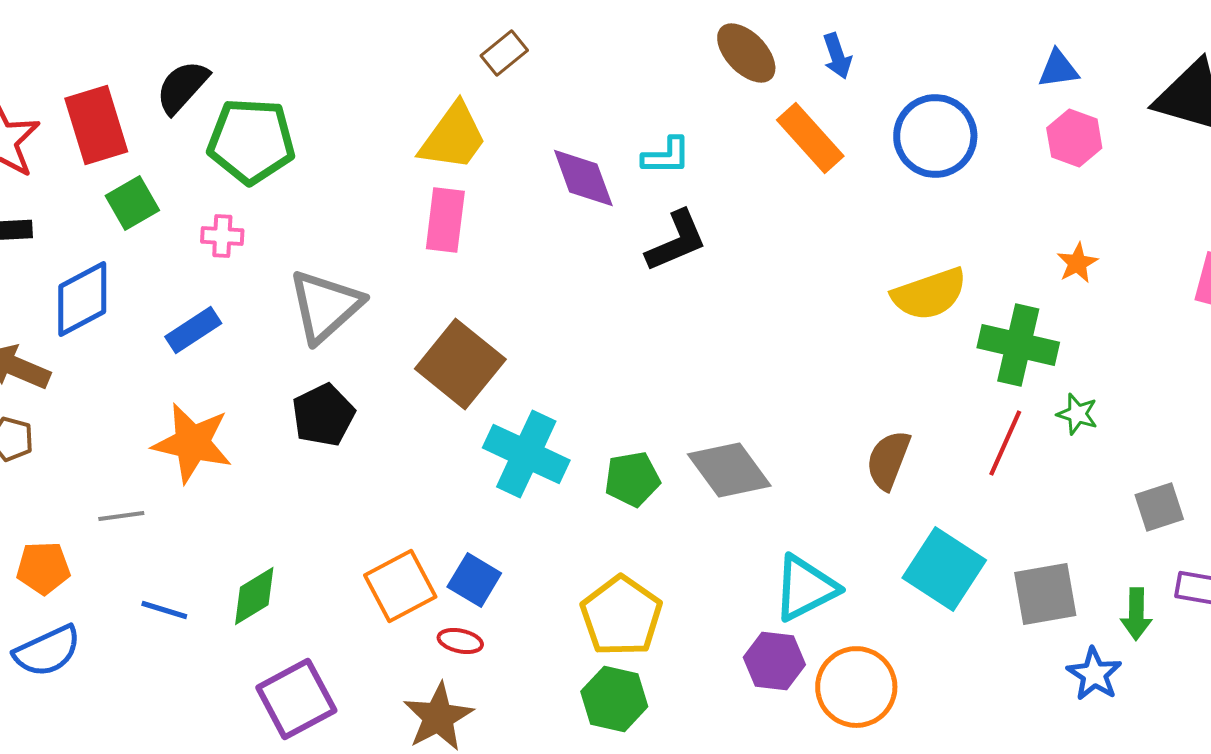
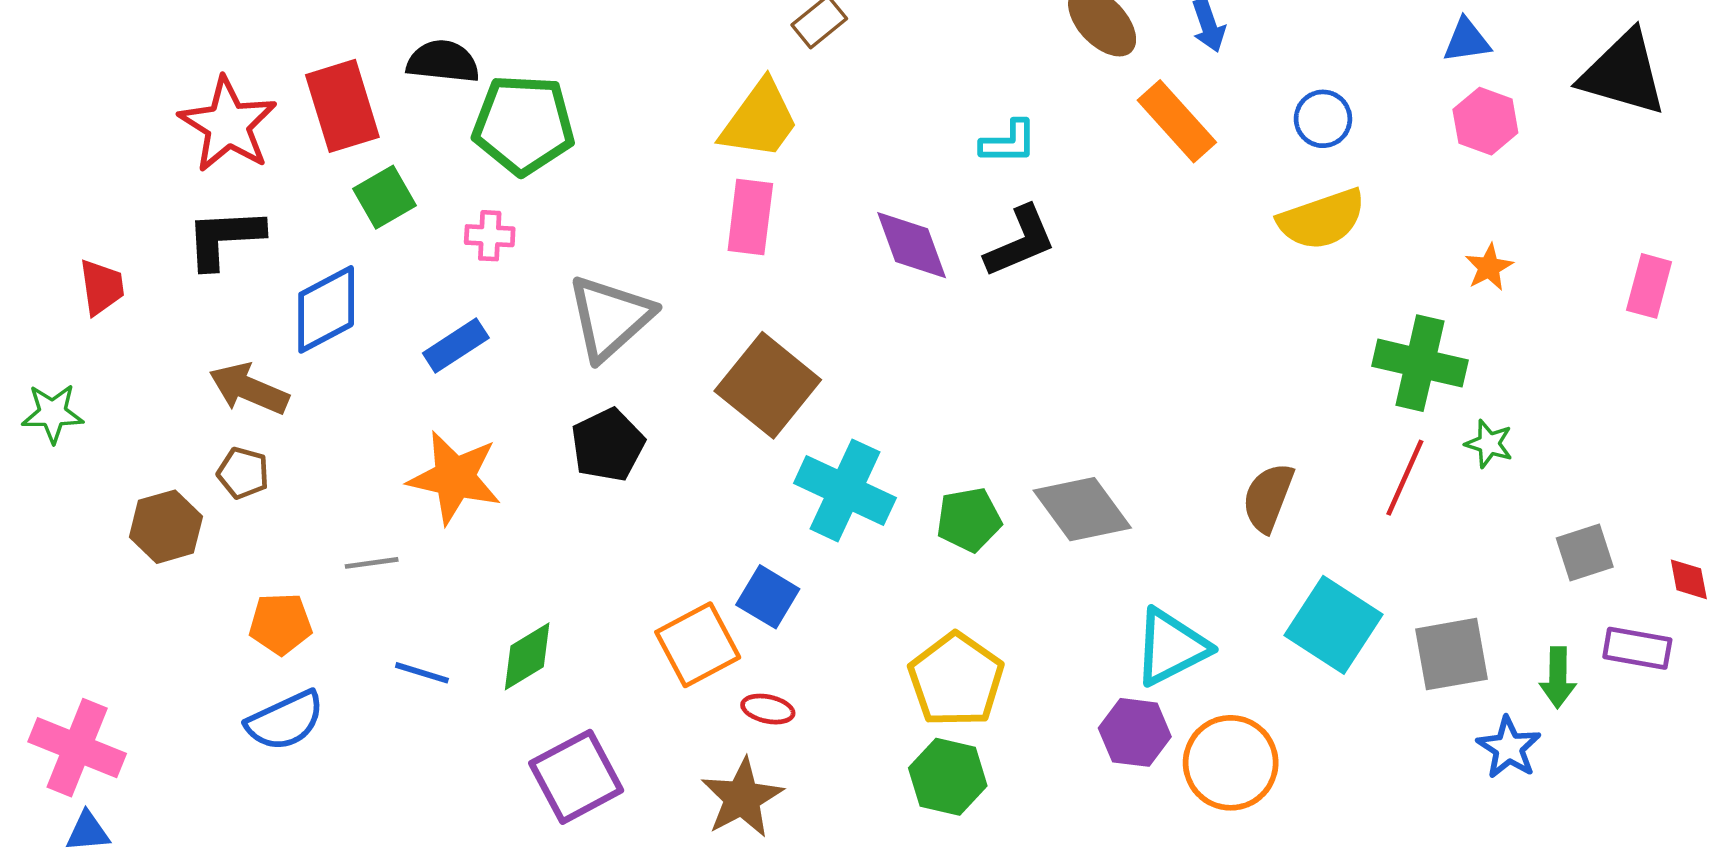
black semicircle: (182, 87) -> (443, 62), turned 54
blue circle: (935, 136) -> (1323, 119), size x0.6
purple diamond: (583, 178) -> (912, 245), moved
yellow semicircle: (929, 294) -> (1322, 219), moved
blue square: (474, 580) -> (768, 597), moved

